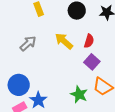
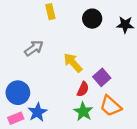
yellow arrow: (64, 41) -> (73, 63), moved
red semicircle: (89, 41) -> (83, 89), moved

